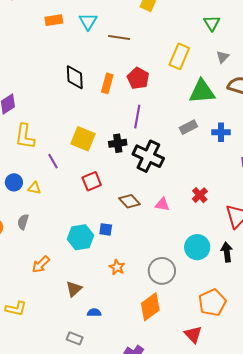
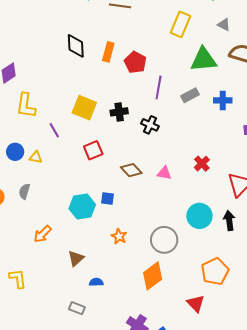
gray triangle: (223, 57) -> (224, 25), turned -48
red pentagon: (138, 78) -> (135, 62), moved
purple line: (137, 117) -> (159, 87), moved
black cross: (148, 156) -> (150, 125), size x0.6
yellow L-shape: (16, 309) -> (18, 279), turned -110

